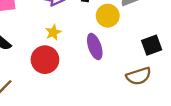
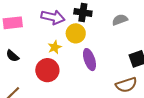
yellow circle: (108, 16) -> (76, 33), moved

